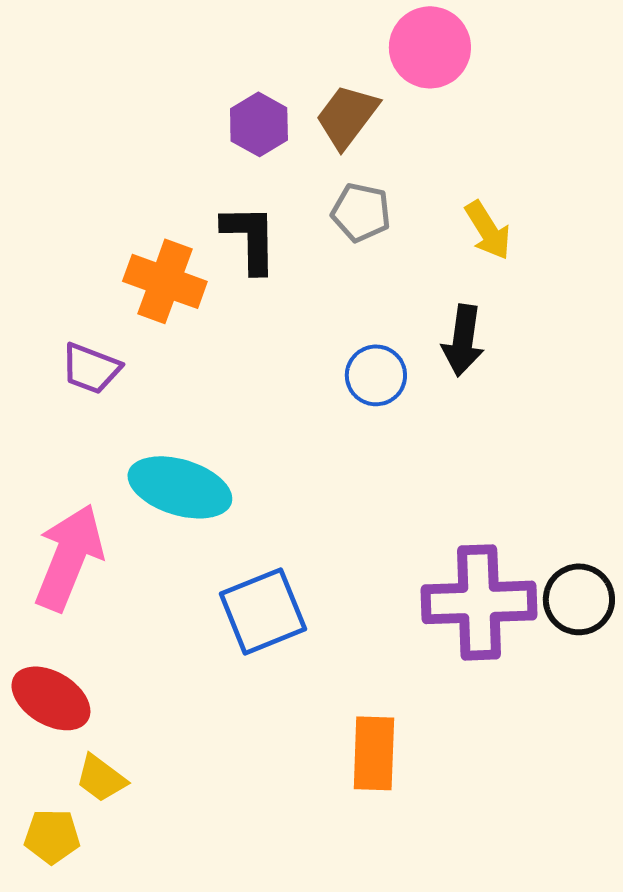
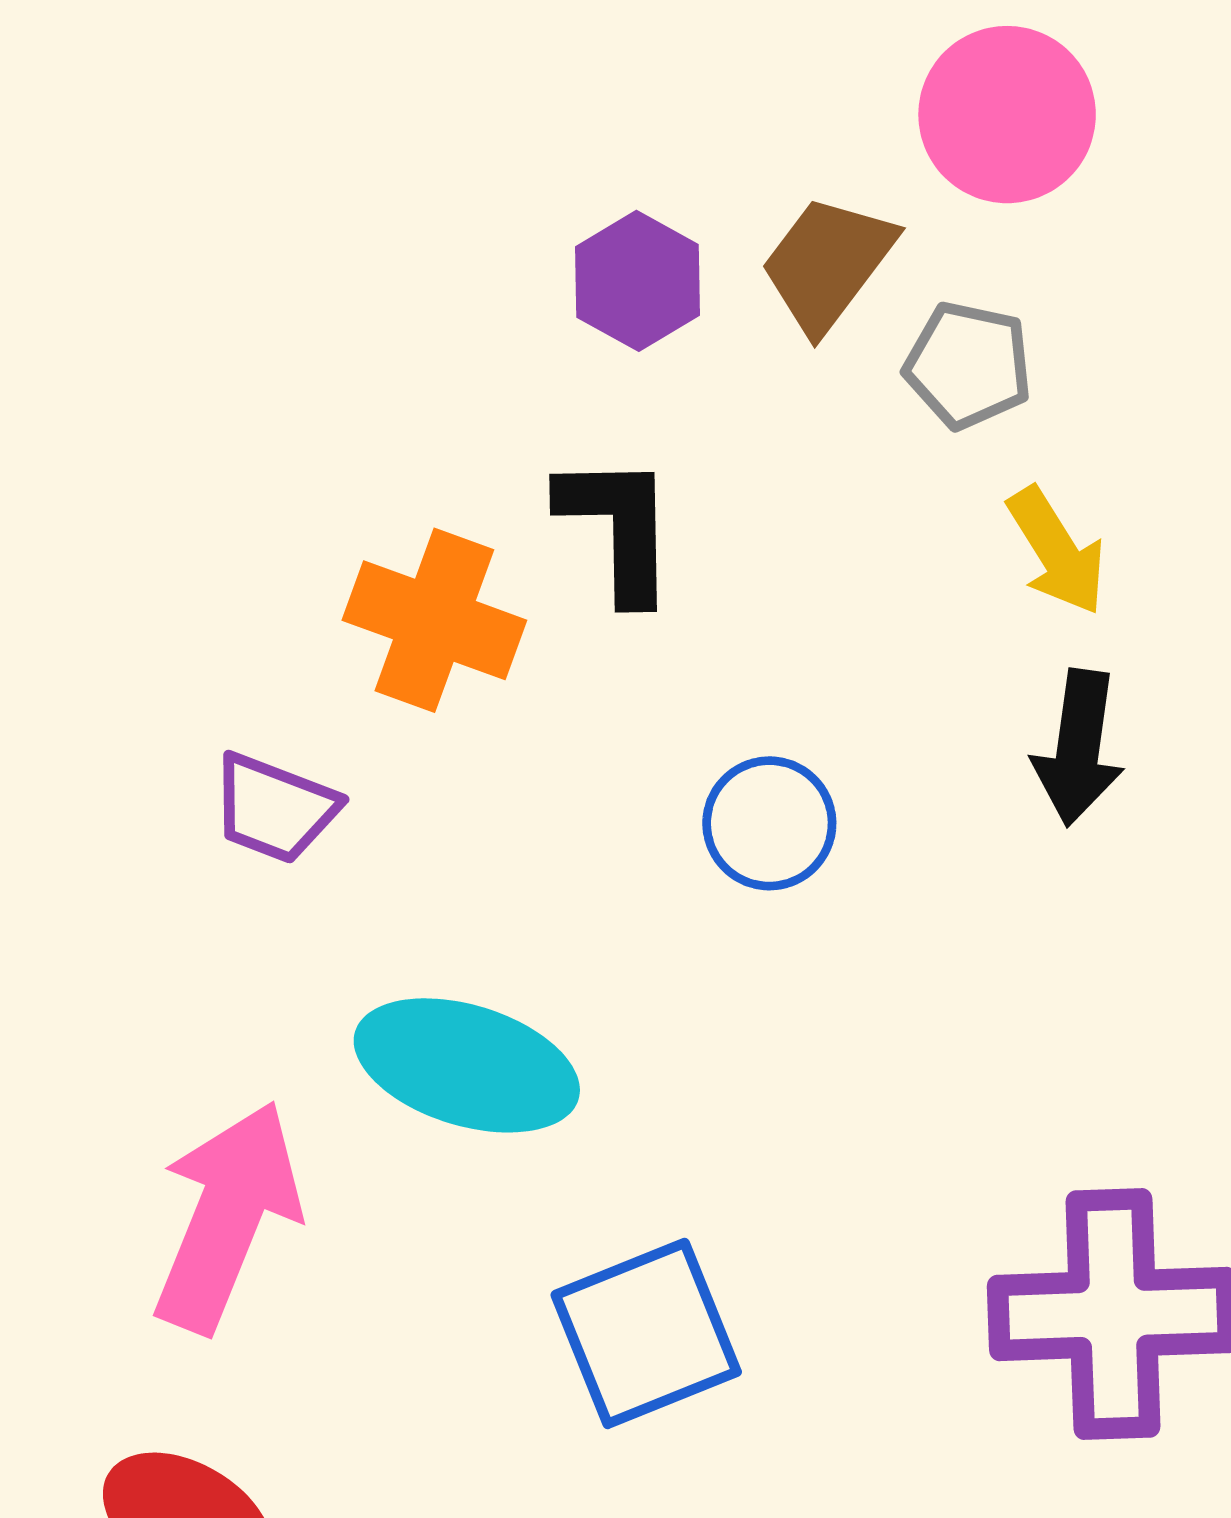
gray pentagon: (361, 212) -> (968, 365), moved
yellow arrow: (488, 230) -> (1057, 551), moved
blue circle: (376, 375) -> (769, 823), moved

